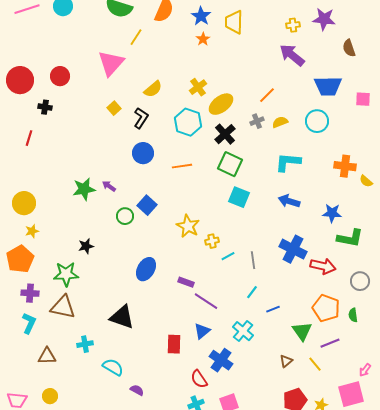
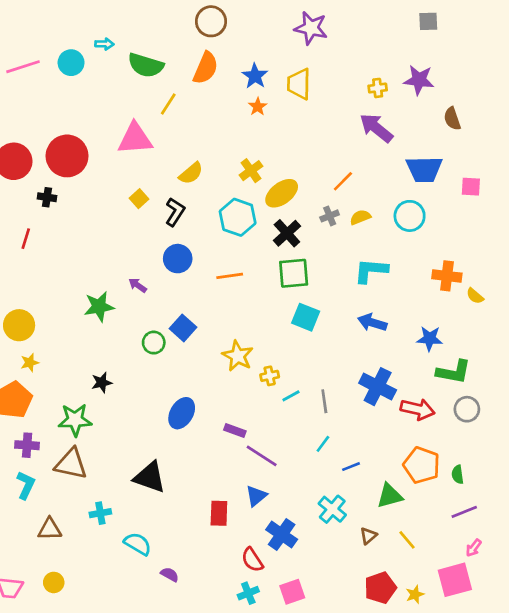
pink triangle: (111, 63) -> (135, 139), turned 44
red circle: (60, 76) -> (67, 156), size x1.6
green square: (230, 164) -> (294, 273), turned -30
purple arrow: (109, 186) -> (138, 285), moved
gray circle: (360, 281) -> (467, 409), moved
cyan cross: (243, 331) -> (332, 509), moved
green triangle: (302, 331) -> (390, 496), turned 50
purple line: (330, 343) -> (464, 512), moved

